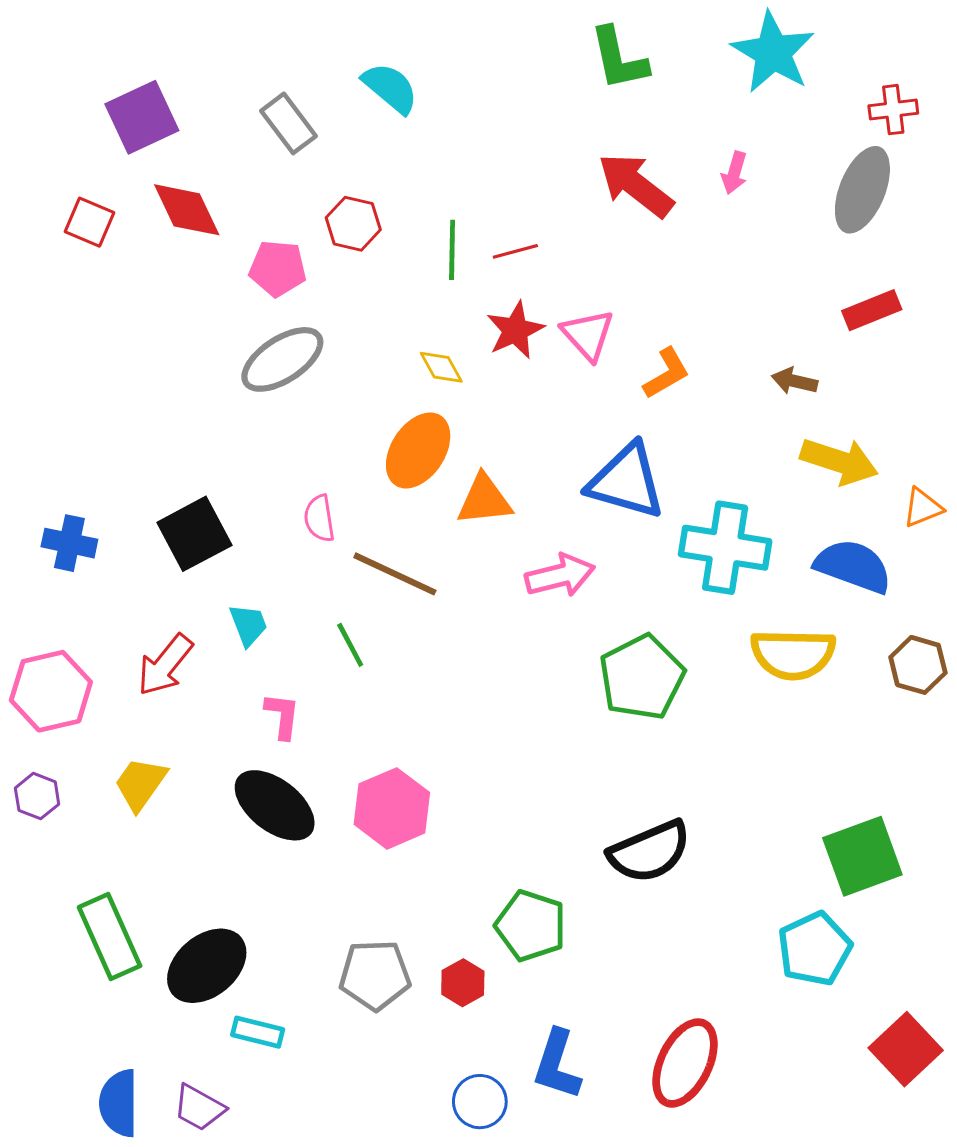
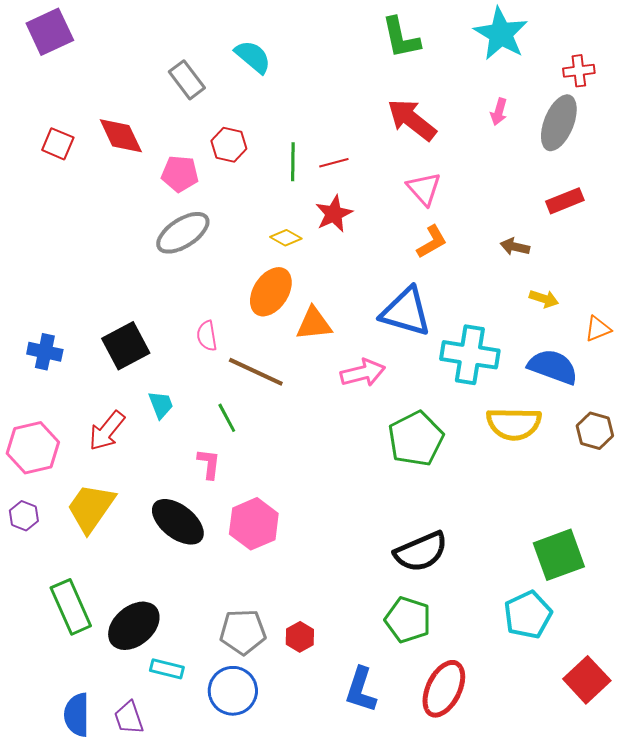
purple square: (142, 117) -> (50, 32), moved
pink arrow: (734, 173) -> (499, 112), moved
pink triangle: (588, 335) -> (424, 189), moved
yellow diamond: (441, 367) -> (286, 238), turned -32
yellow arrow: (839, 461) -> (544, 299), size x0.6
pink L-shape: (282, 716) -> (209, 464), moved
yellow trapezoid: (140, 784) -> (91, 508), size x1.4
green pentagon: (531, 926) -> (408, 620), moved
blue circle: (480, 1102) -> (233, 691), moved, size x1.4
purple trapezoid: (199, 1108) -> (129, 718), turned 42

